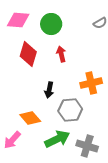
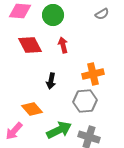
red diamond: (28, 54) -> (30, 45), turned -45
gray hexagon: (70, 110) -> (85, 101), moved

